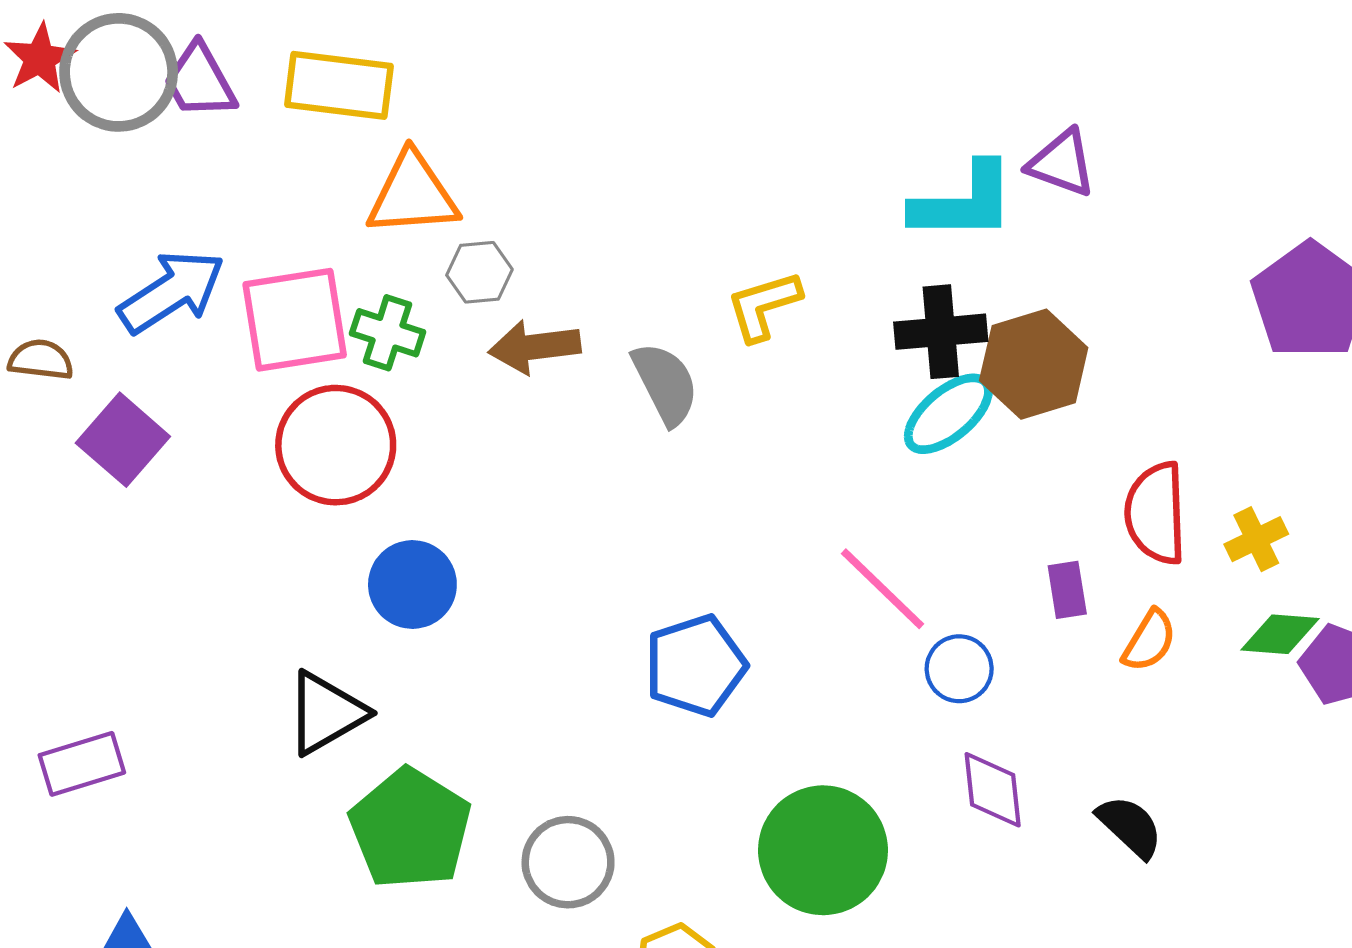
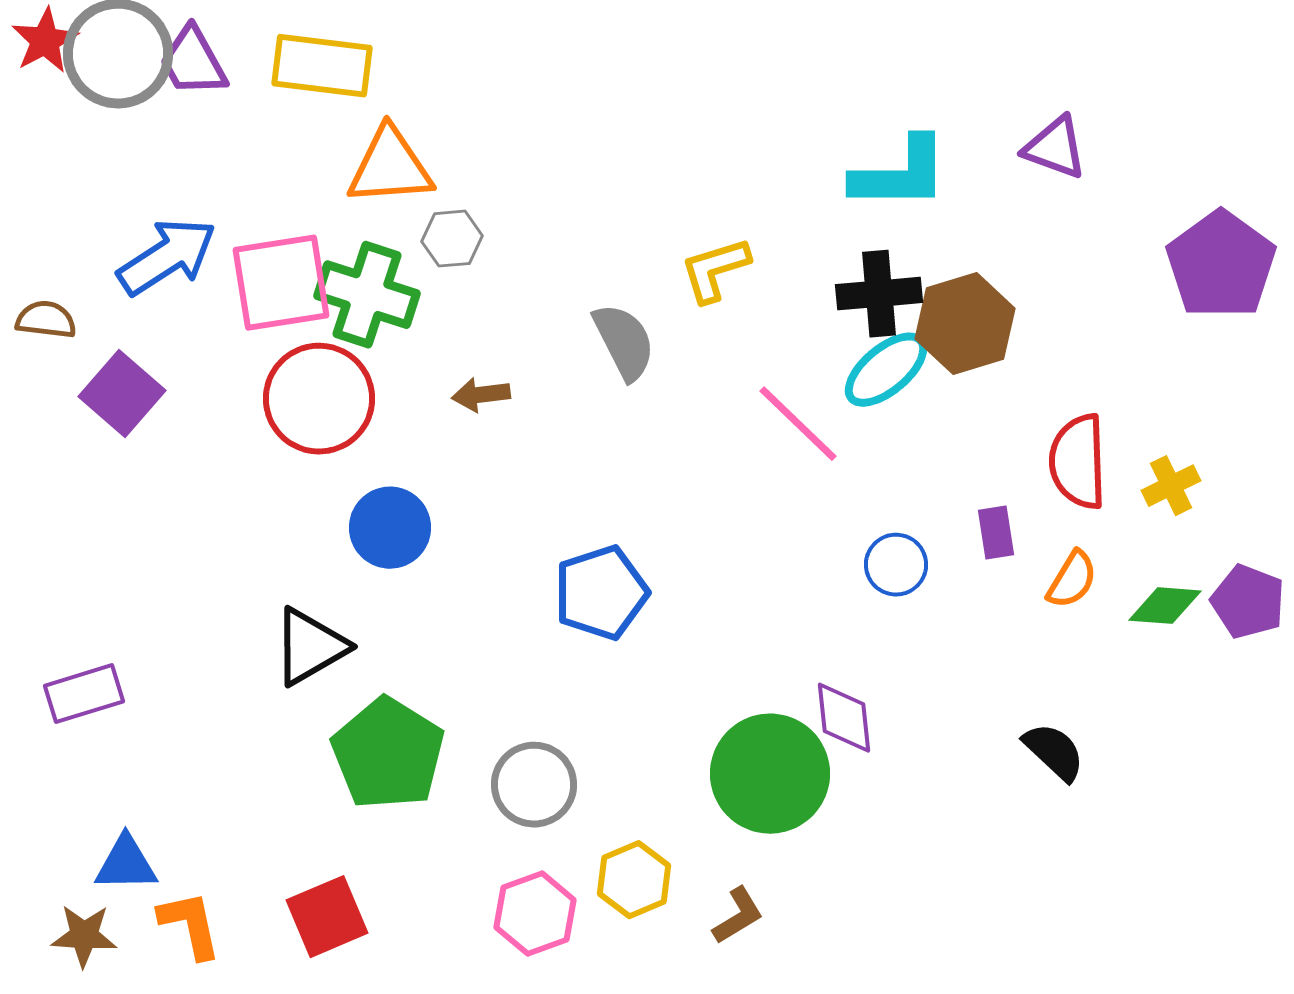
purple triangle: (1062, 163) -> (1055, 148), moved
green cross: (388, 333) -> (367, 295), size x1.5
brown arrow: (535, 347) -> (481, 395), moved, size x0.7
pink line: (882, 589) -> (798, 424), moved
green diamond: (1280, 634) -> (1165, 606), moved
blue pentagon: (696, 666) -> (601, 593), moved
blue circle: (959, 669) -> (896, 565), moved
purple diamond: (993, 790) -> (844, 718), moved

